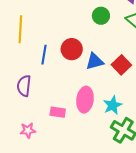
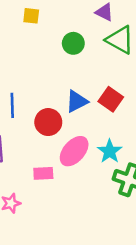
red circle: (72, 49) -> (48, 122), moved
pink ellipse: (85, 100) -> (74, 151), turned 45

